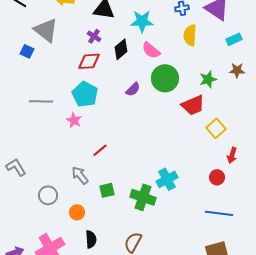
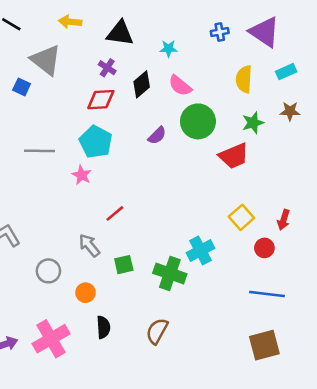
cyan star: (142, 21) -> (169, 49), size x0.6
yellow semicircle: (190, 35) -> (244, 79), moved
yellow square: (216, 128) -> (241, 217), moved

